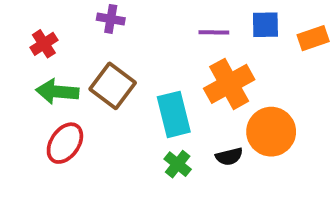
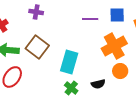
orange cross: (229, 84) -> (114, 46), moved
cyan rectangle: (174, 114) -> (69, 62), turned 30
orange circle: (271, 132) -> (120, 71), size x0.6

